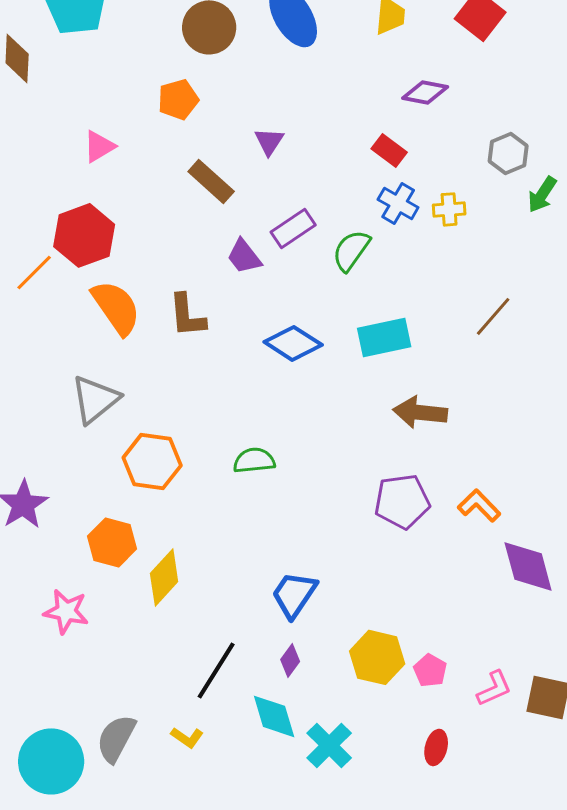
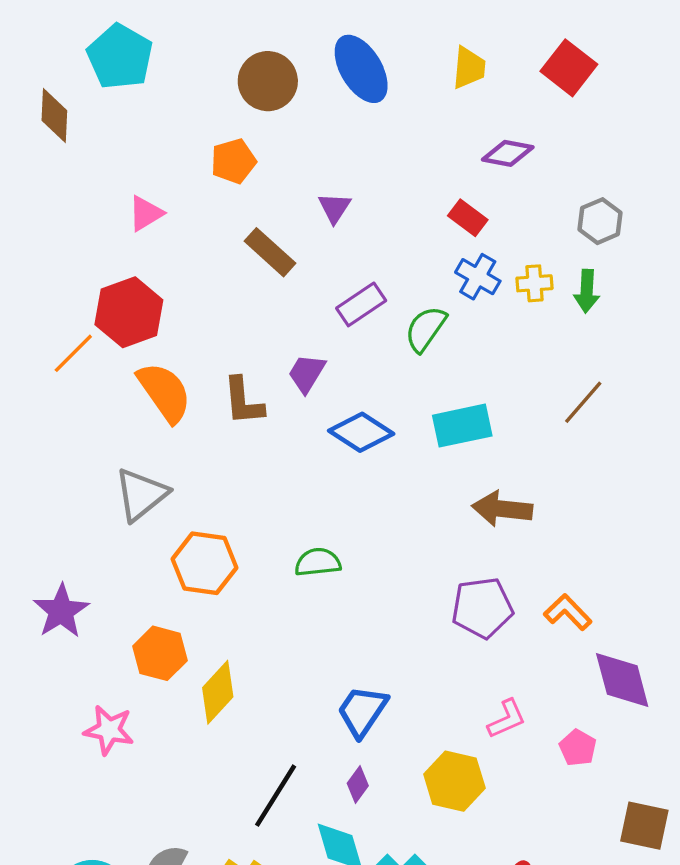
green arrow: (542, 194) -> (587, 291), moved, turned -30
purple trapezoid: (244, 256) -> (307, 373), moved, turned 69
pink pentagon: (430, 670) -> (578, 748), moved
pink L-shape: (494, 688) -> (507, 719), moved

